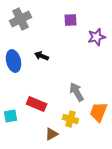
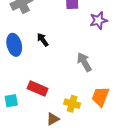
black arrow: (42, 56) -> (43, 40), turned 32
gray arrow: (77, 92) -> (84, 62), moved

